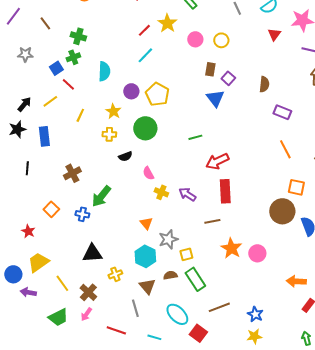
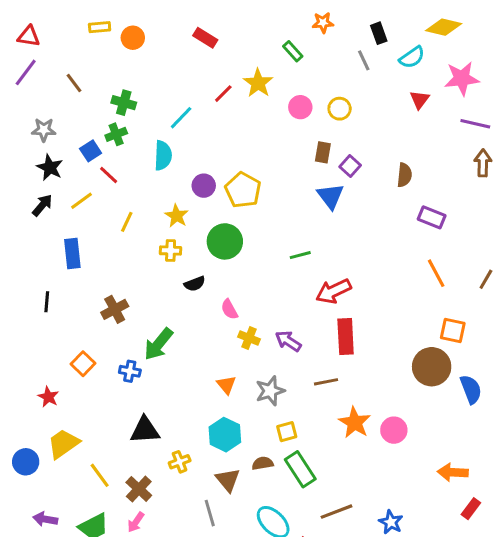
cyan line: (145, 55) -> (181, 118), moved
black star: (17, 129) -> (50, 168), moved, turned -30
gray star: (168, 239) -> (270, 391), moved
purple arrow: (28, 292) -> (45, 519), moved

